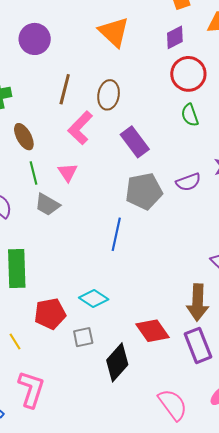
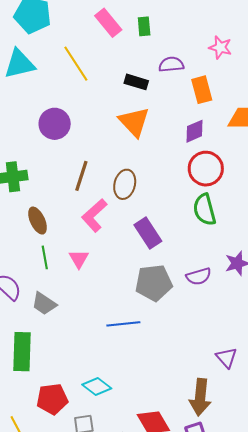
green semicircle: (190, 115) -> (205, 210), size x1.4
gray trapezoid: (47, 205) -> (44, 304), moved
blue line: (116, 234) -> (123, 324), turned 68

